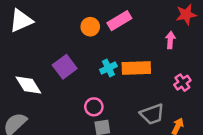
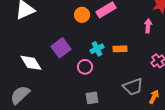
orange rectangle: (136, 68) -> (120, 49), size x0.6
pink circle: (94, 107) -> (85, 67), moved

